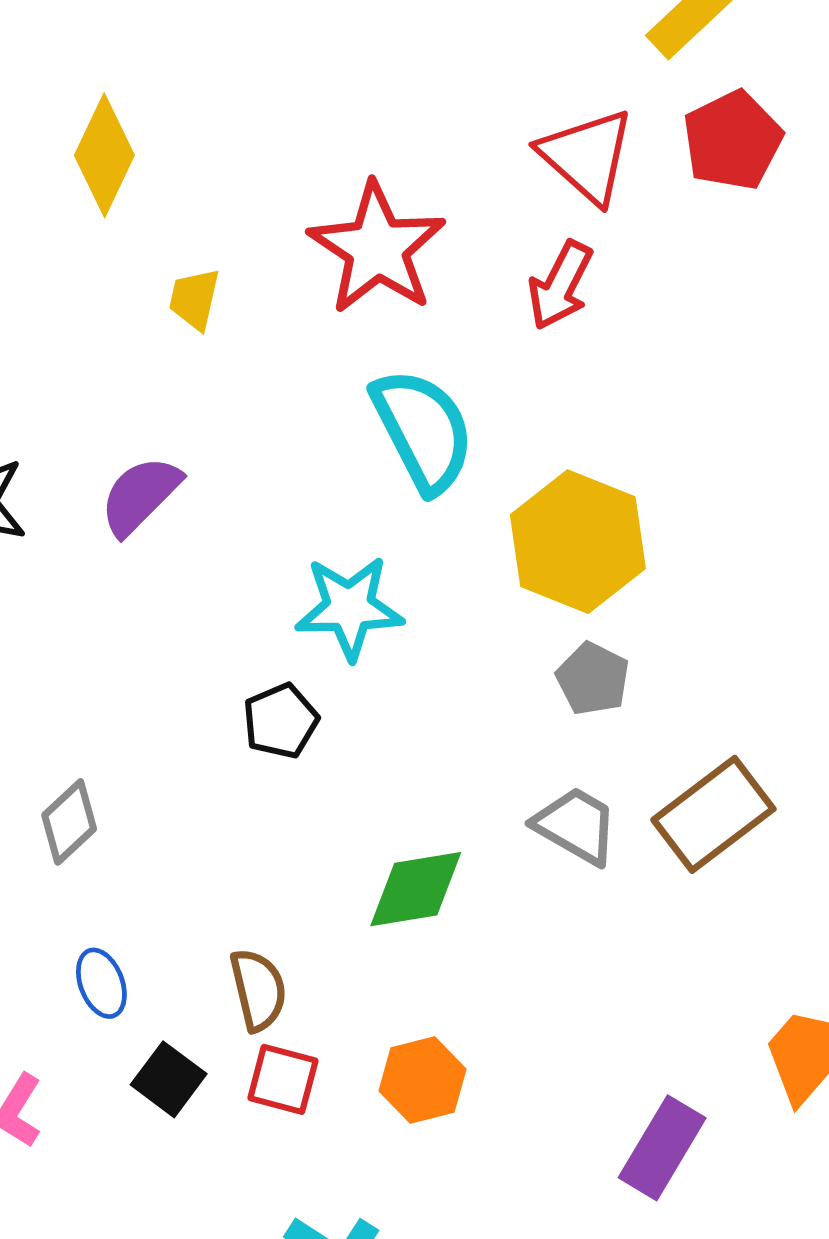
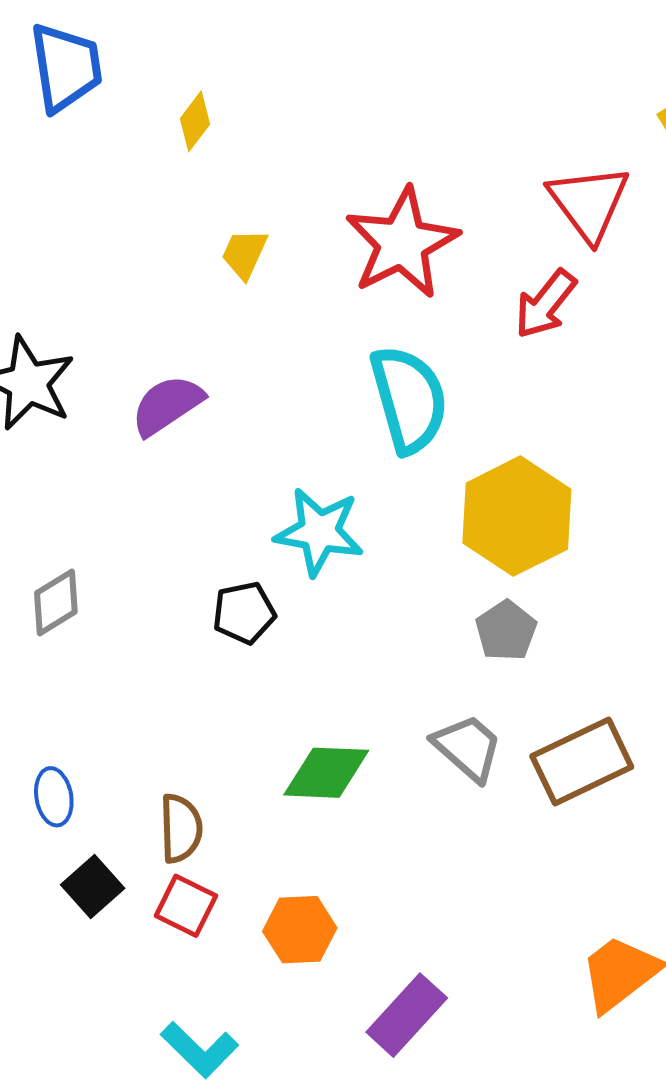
yellow diamond: (104, 155) -> (195, 121), size x0.6
gray diamond: (69, 822) -> (56, 602), moved
purple rectangle: (662, 1148) -> (407, 1015), moved

